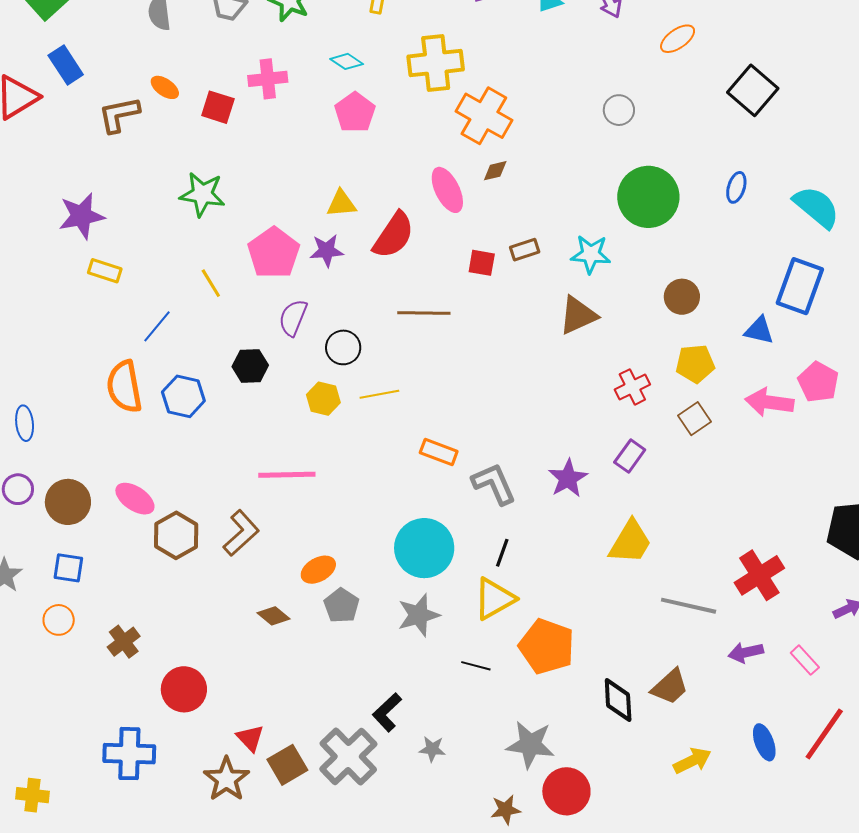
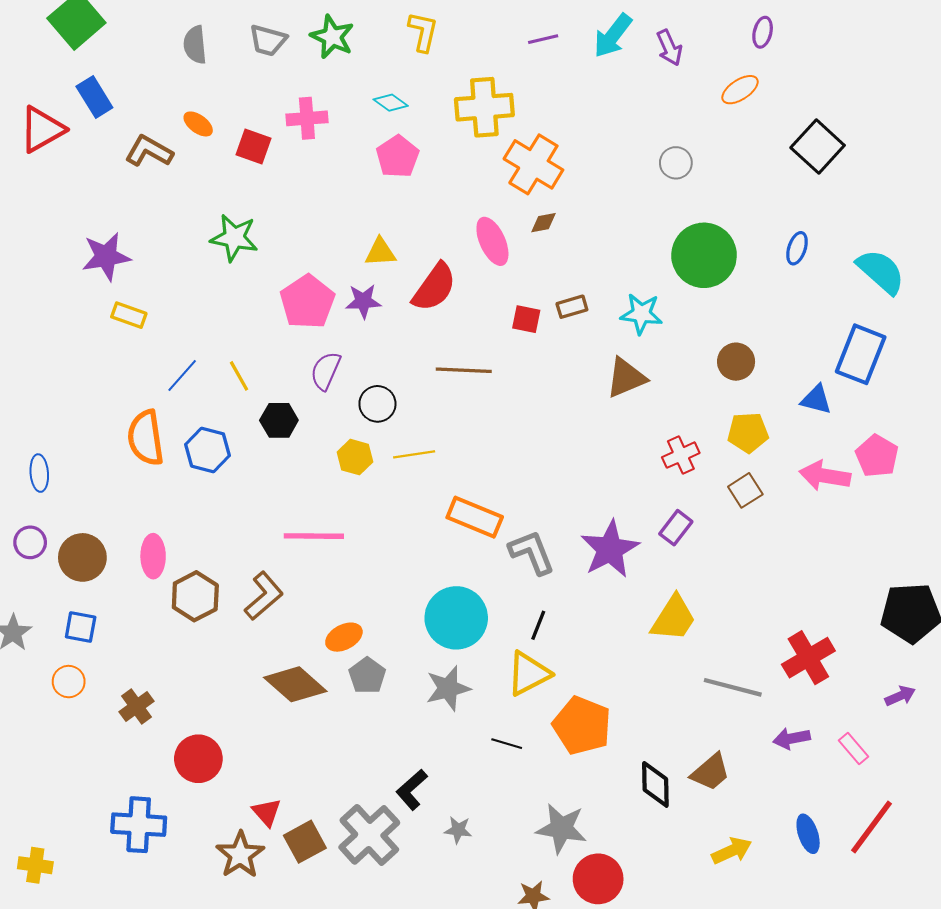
brown L-shape: (119, 115) -> (149, 151), turned 39
yellow line: (211, 283) -> (239, 376), moved
orange rectangle: (439, 452) -> (475, 517), size x1.4
purple star: (568, 478) -> (610, 549), size x1.4
pink ellipse: (135, 499) -> (153, 556), turned 54
brown diamond: (274, 616) -> (295, 684), size x1.8

